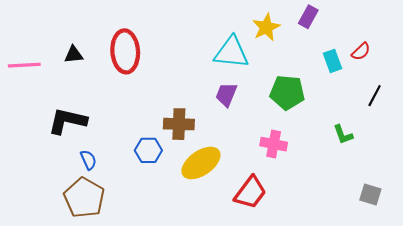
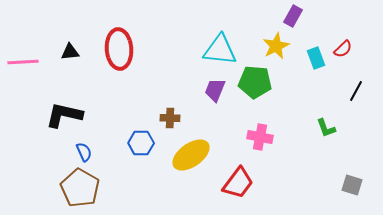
yellow star: (266, 27) -> (276, 46), moved
green pentagon: (287, 92) -> (255, 82), moved
brown cross: (179, 124) -> (170, 118), size x0.7

